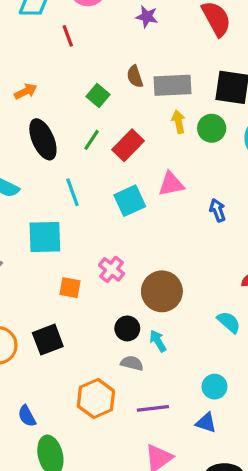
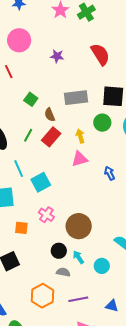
brown semicircle: (135, 76) -> (50, 115), moved
green square: (98, 95) -> (31, 99), moved
yellow arrow: (179, 122) -> (80, 136), moved
cyan square: (130, 201) -> (41, 182), moved
cyan circle: (215, 387) -> (102, 266), moved

